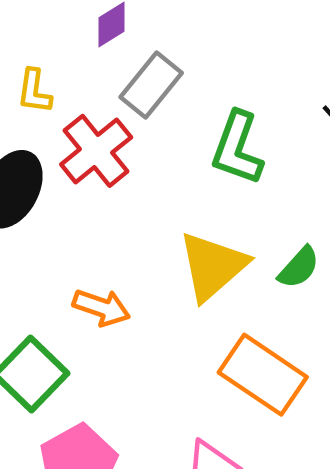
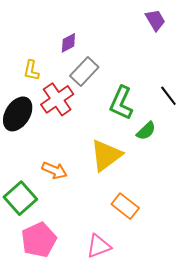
green semicircle: (299, 267) -> (146, 131), moved
orange rectangle: (263, 375) -> (125, 206), size x0.7

